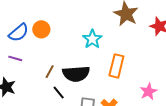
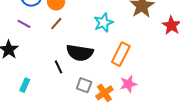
brown line: (50, 72) -> (56, 24), moved
pink star: (148, 92) -> (128, 84), moved

